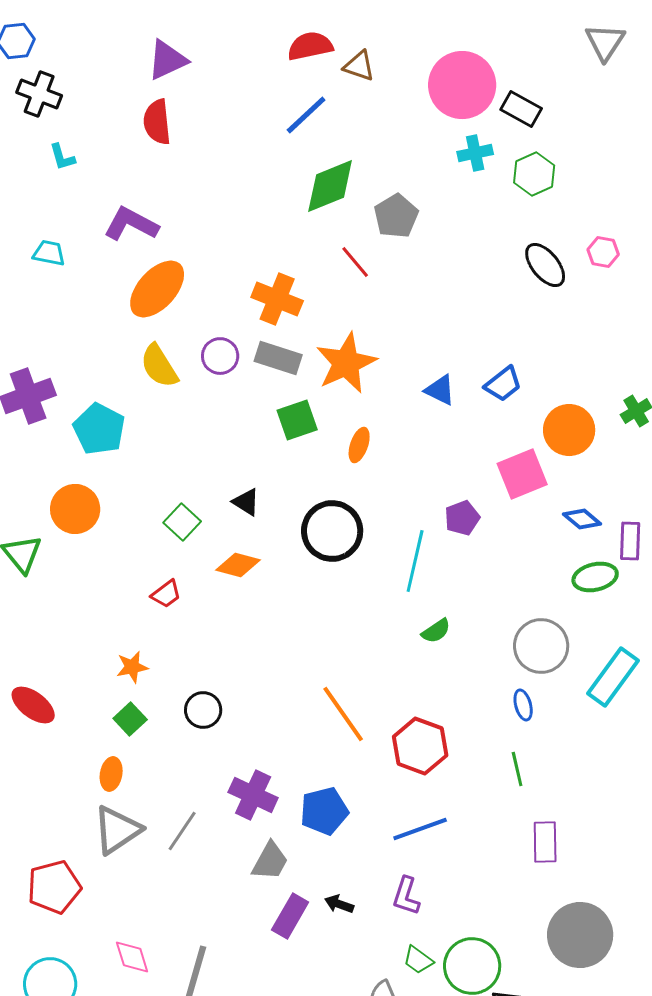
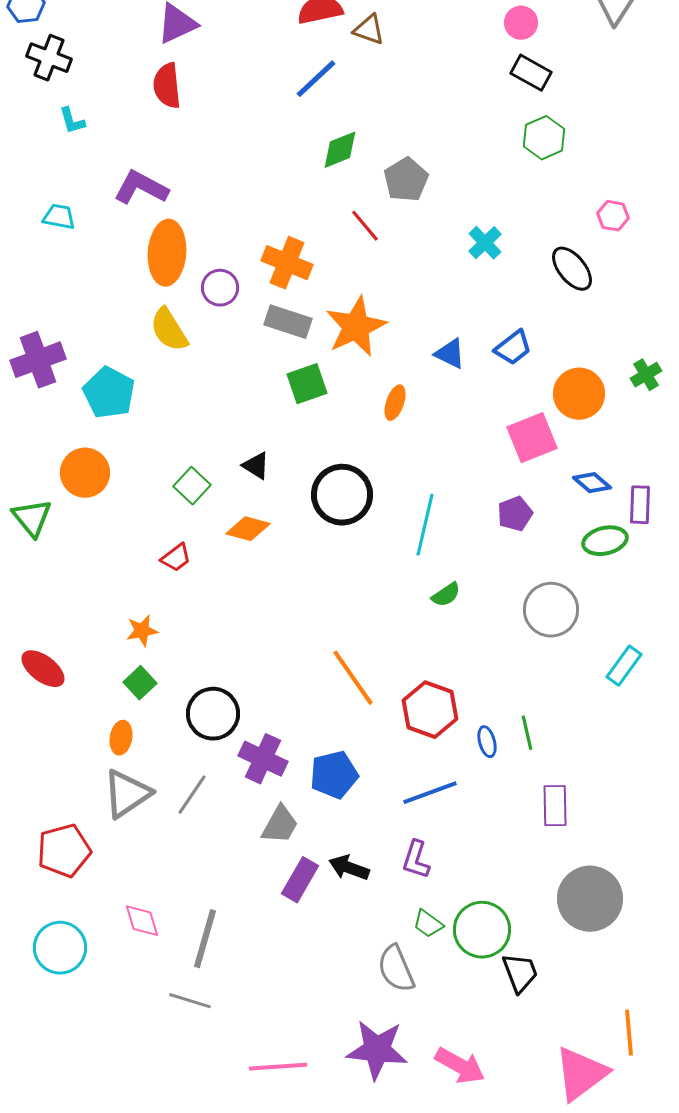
pink circle: (462, 85) -> (521, 23), moved, size x0.5
cyan cross: (475, 153) -> (485, 243), moved, turned -32
green diamond: (330, 186) -> (340, 150), size x0.7
black ellipse: (545, 265) -> (572, 269), moved
orange ellipse: (157, 289) -> (167, 253), turned -38
purple circle: (220, 356) -> (220, 288), moved
orange ellipse: (359, 445) -> (395, 403), moved
purple pentagon: (462, 518) -> (515, 514), moved
cyan rectangle: (613, 677) -> (624, 666), moved, size x0.7
blue ellipse: (523, 705) -> (487, 742), moved
black circle: (203, 710) -> (213, 714), moved, size x1.4
black arrow: (339, 904) -> (349, 868), size x1.4

